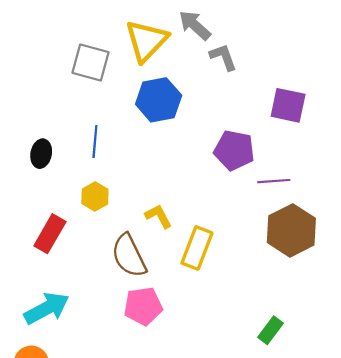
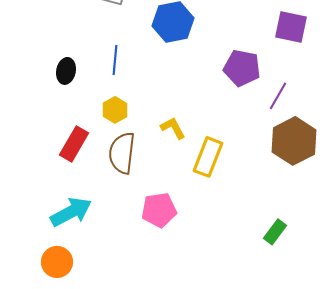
purple line: (274, 181) -> (278, 96), turned -56
brown semicircle: (129, 256) -> (122, 153), moved, turned 33

